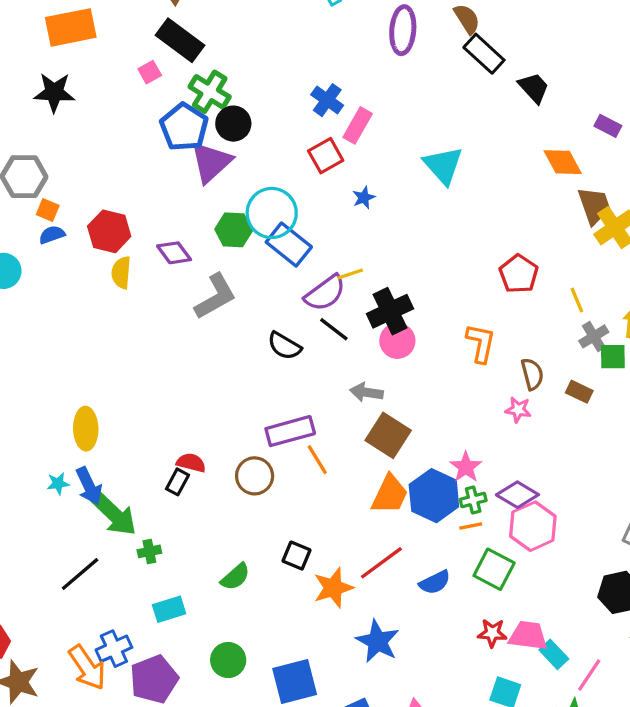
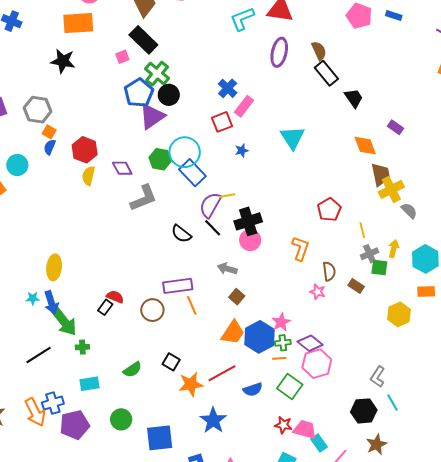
blue semicircle: (52, 235) -> (50, 147), turned -56
purple semicircle: (325, 293) -> (210, 205), turned 148
brown square: (388, 435) -> (237, 297), size x0.6

